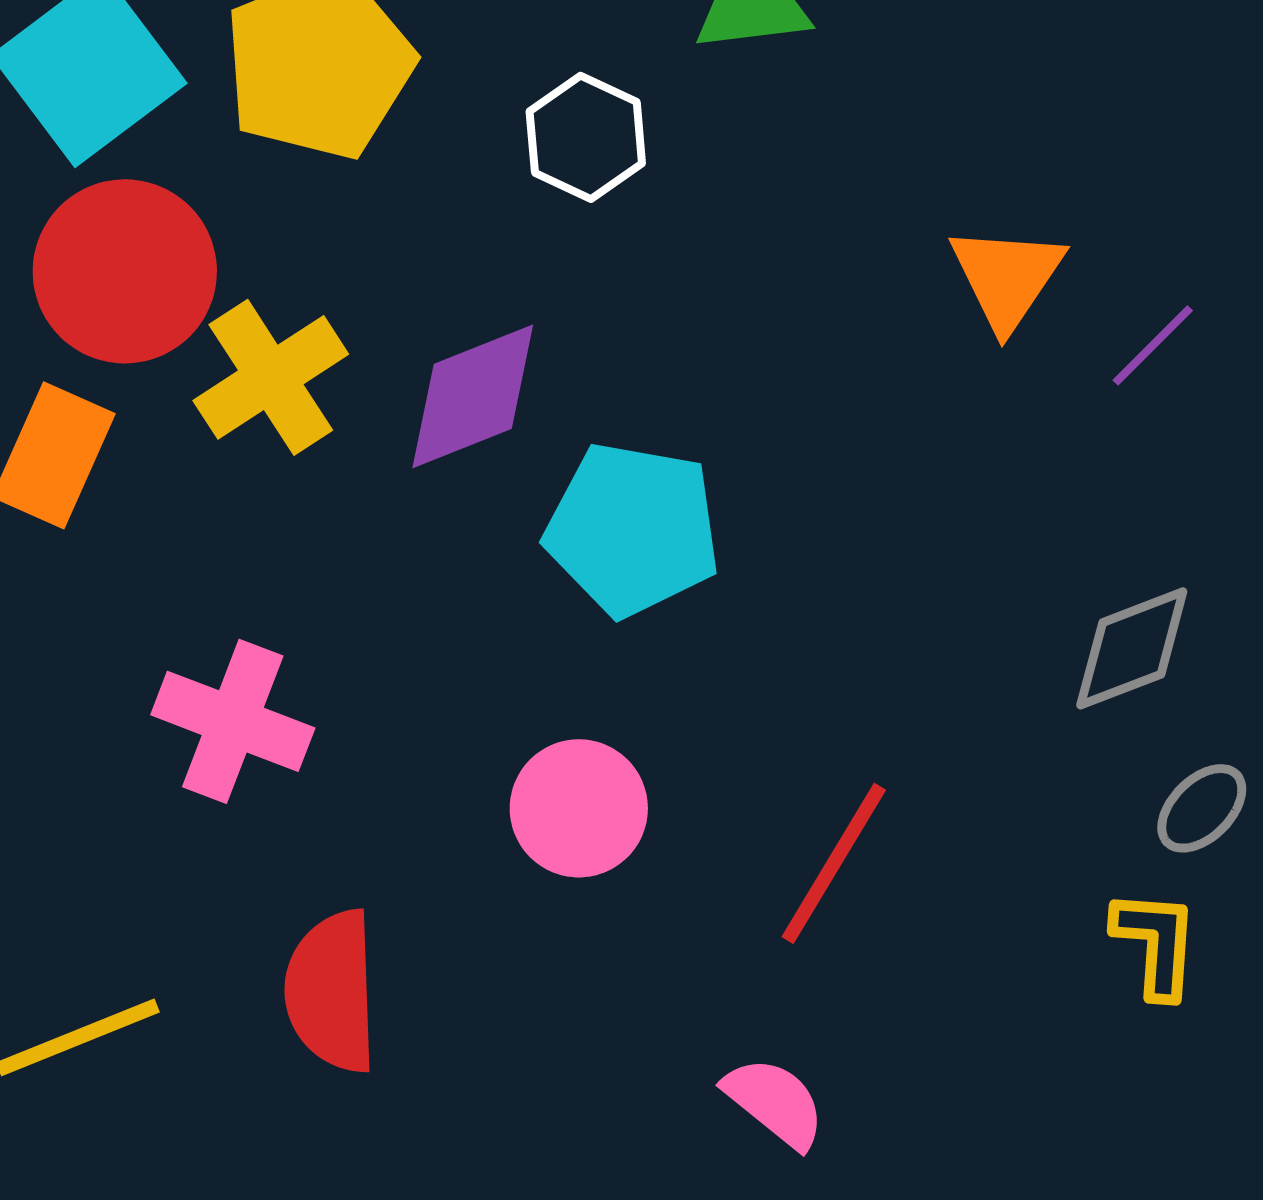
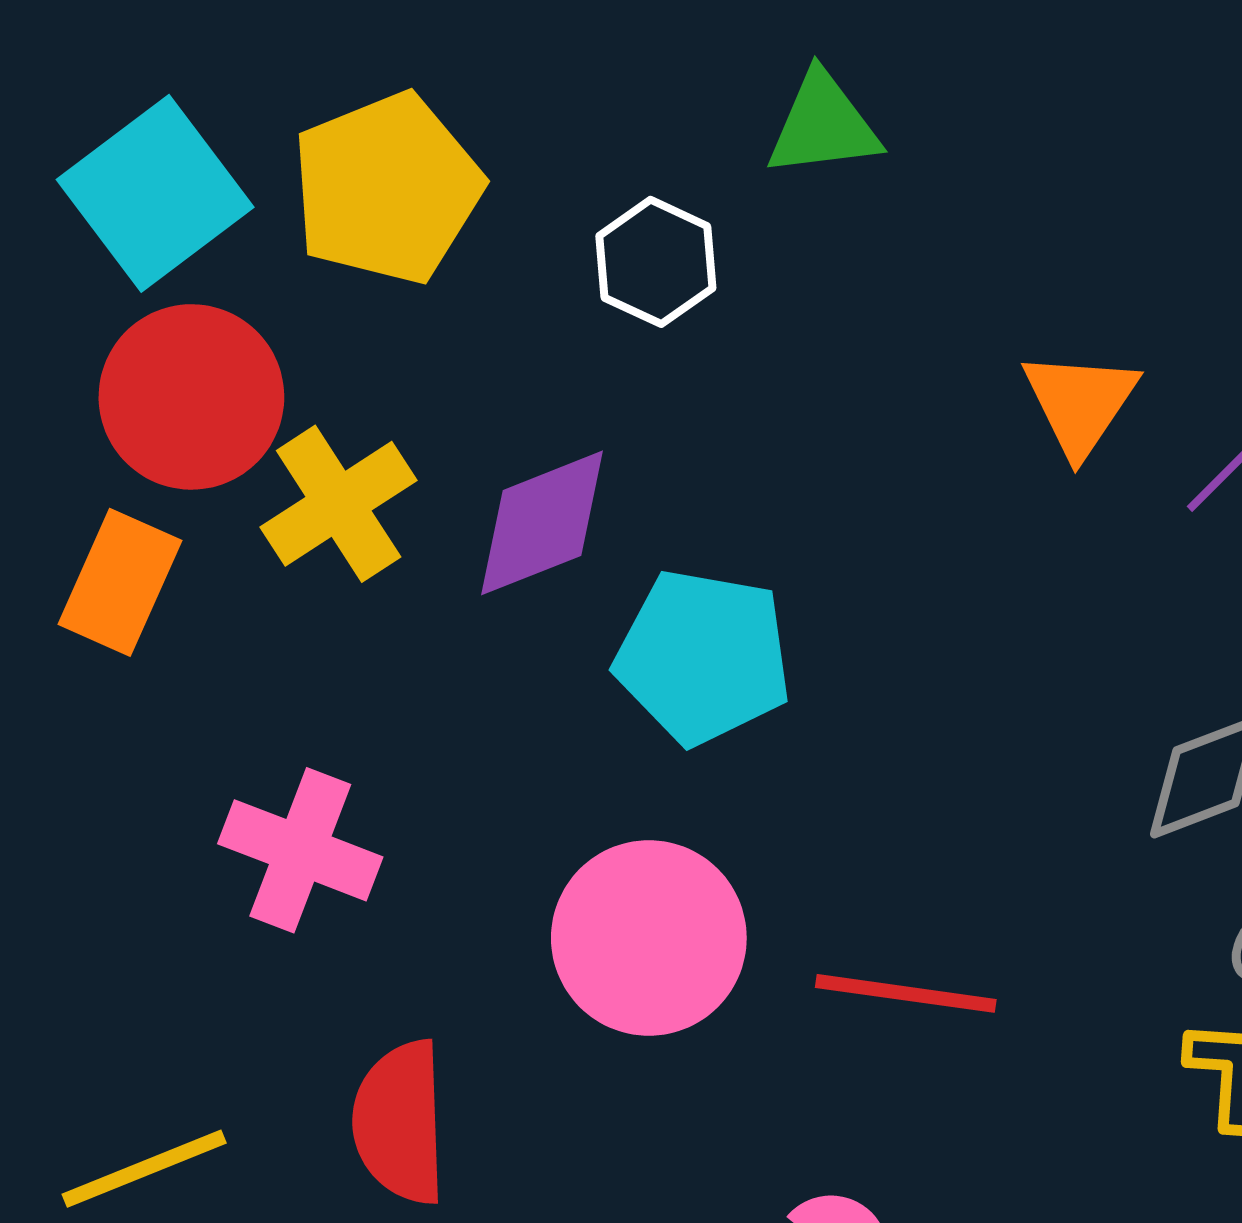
pink circle: (579, 808) -> (649, 938), size x1.4
red line: (834, 863) -> (906, 993), turned 67

